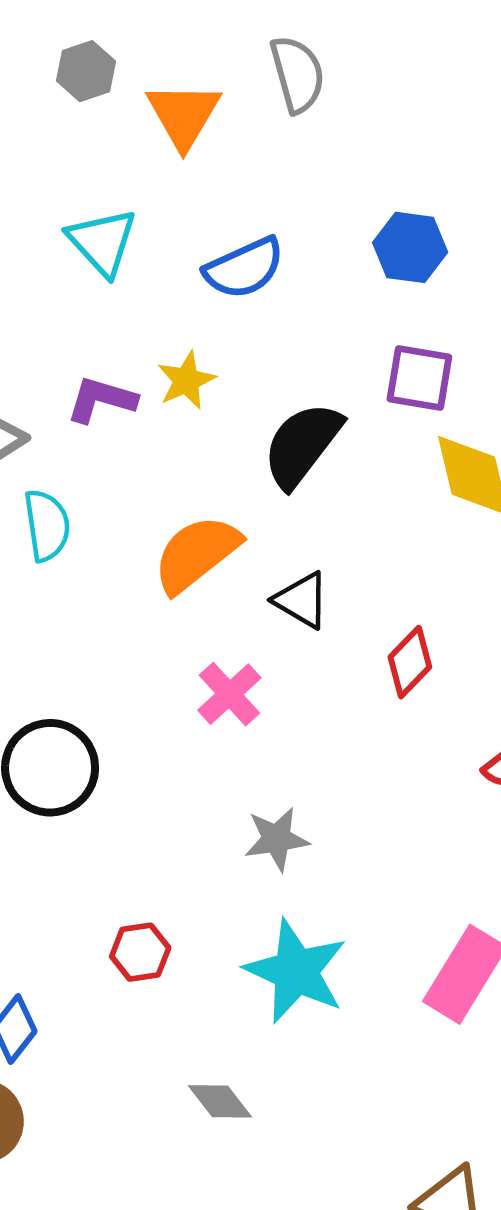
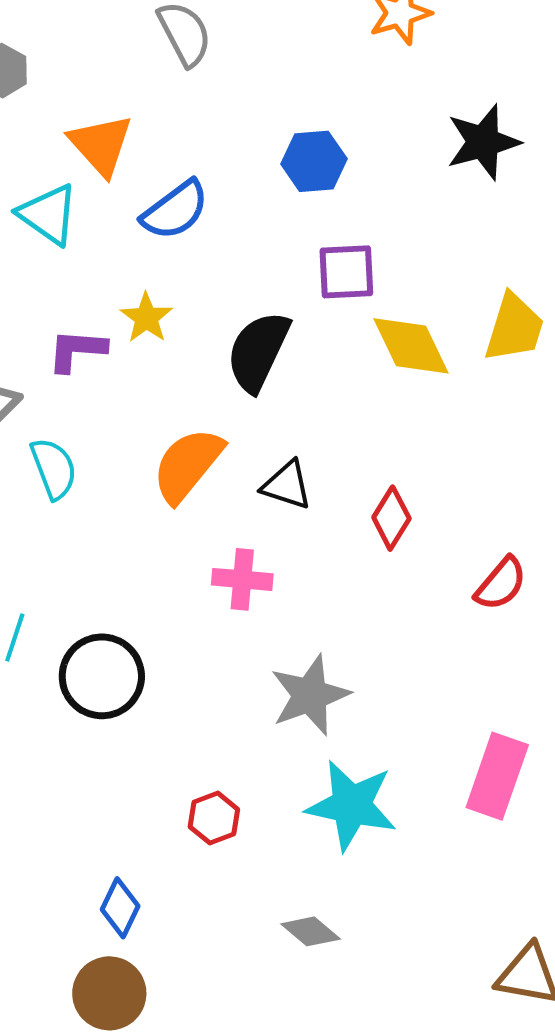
orange triangle: (183, 115) -> (101, 145), moved
pink cross: (229, 694) -> (242, 579), turned -30
gray star: (277, 839) -> (310, 695), size x1.4

